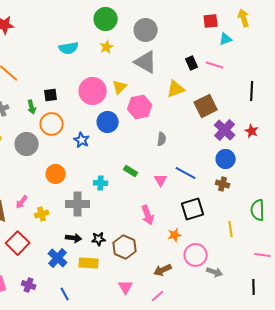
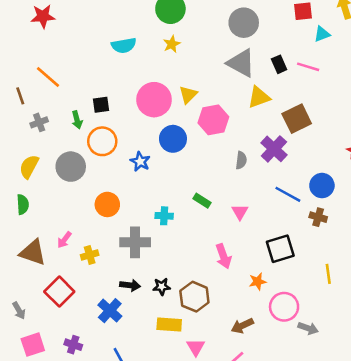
gray circle: (146, 30) -> (244, 23), moved
gray triangle: (146, 62) -> (241, 63), moved
purple cross: (225, 130) -> (274, 149), moved
blue line: (186, 173) -> (288, 194), moved
yellow rectangle: (89, 263) -> (169, 324), moved

